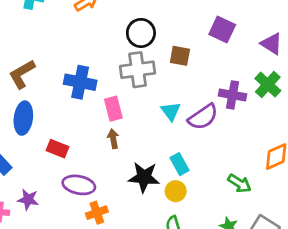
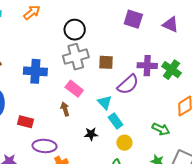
brown square: (180, 56) -> (106, 62), moved
green cross: (268, 85) -> (171, 70), moved
pink rectangle: (113, 109) -> (74, 89), moved, turned -30
cyan triangle: (171, 111) -> (105, 102), moved
black star: (144, 177) -> (91, 134), size x0.6
yellow circle: (176, 191) -> (124, 143), moved

